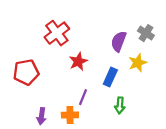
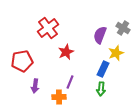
blue rectangle: (110, 77) -> (103, 69), moved
purple arrow: (41, 116) -> (35, 86), moved

